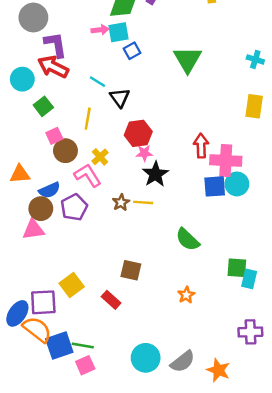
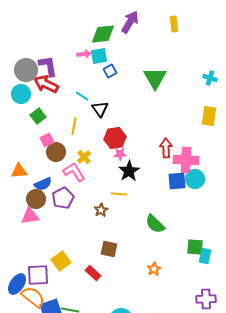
gray circle: (33, 18) -> (26, 70), moved
brown star: (121, 202) -> (101, 210), moved

